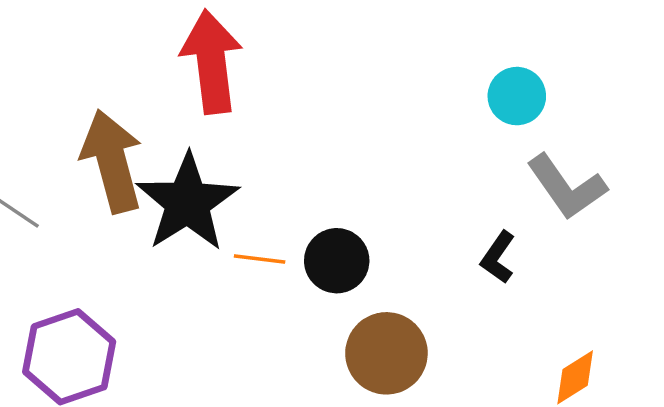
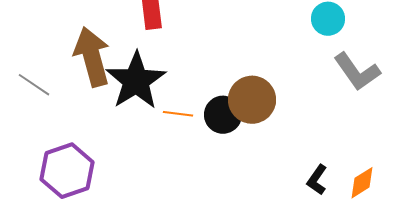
black L-shape: (498, 257) -> (317, 180), moved
brown circle: (386, 353) -> (252, 100), moved

